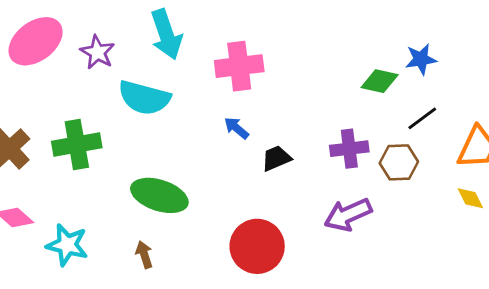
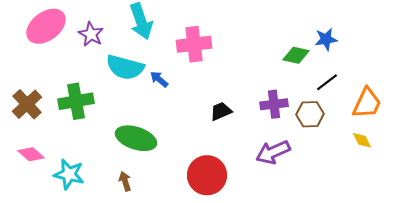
blue arrow: (236, 128) -> (159, 79), moved

